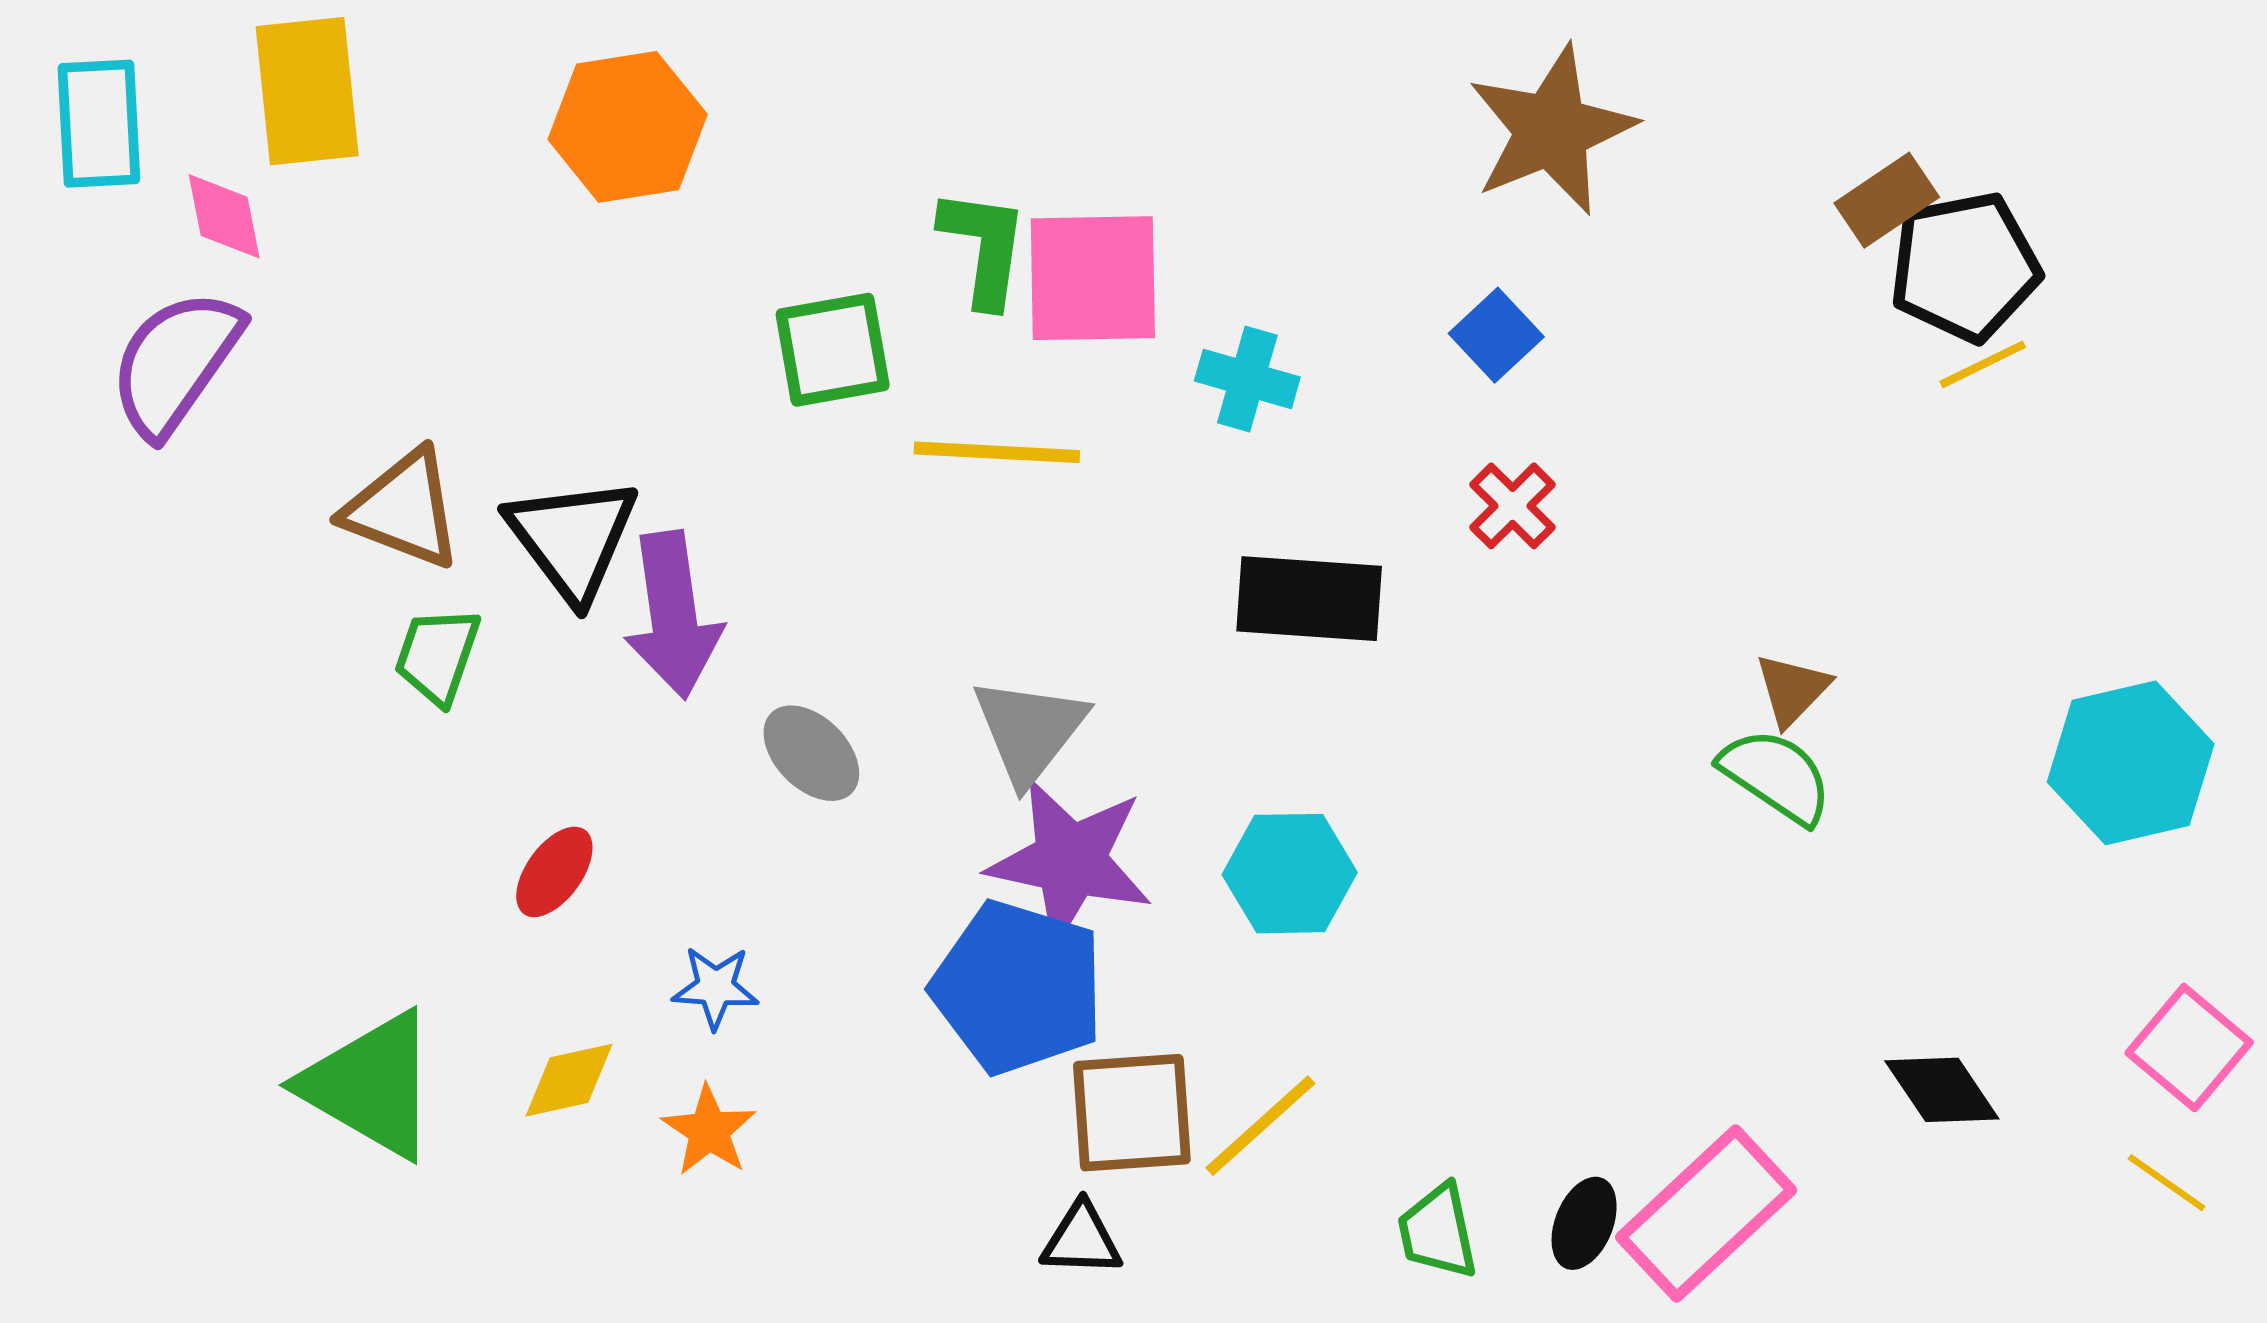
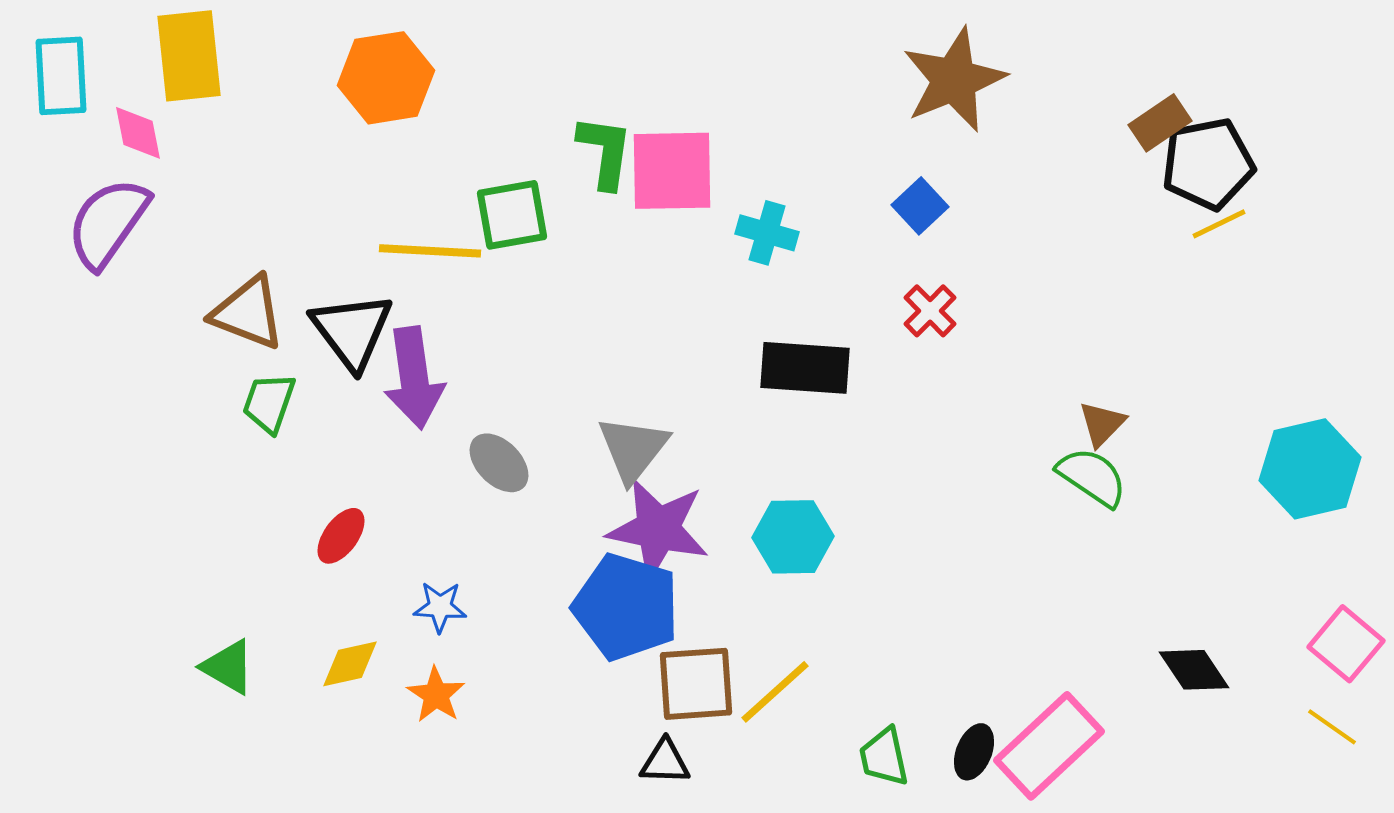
yellow line: (997, 452) -> (430, 251), moved
green triangle: (371, 1085) -> (228, 667), size x0.6

